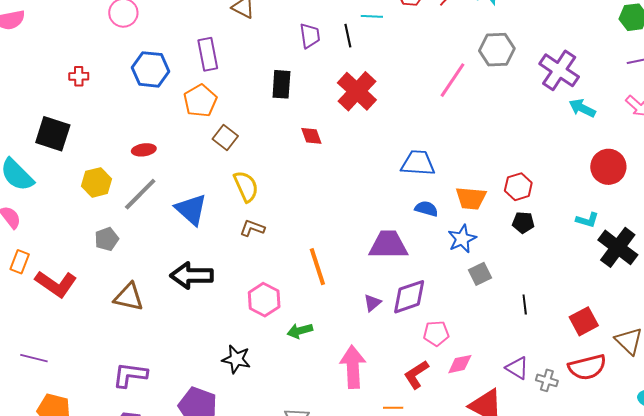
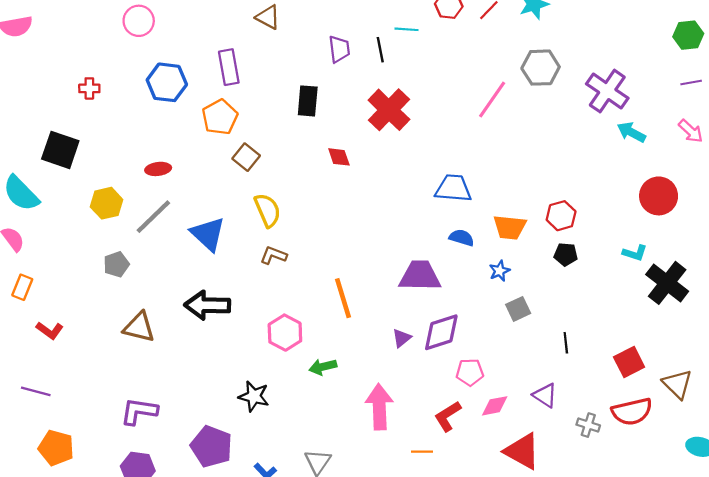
blue star: (462, 239) -> (499, 271), size x0.7
red L-shape: (56, 284) -> (50, 330), moved, size x0.6
purple triangle: (517, 368) -> (545, 395), moved

